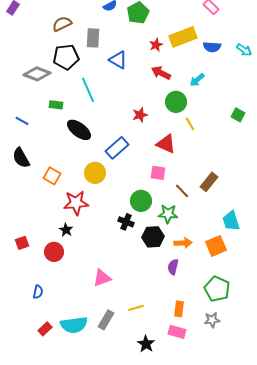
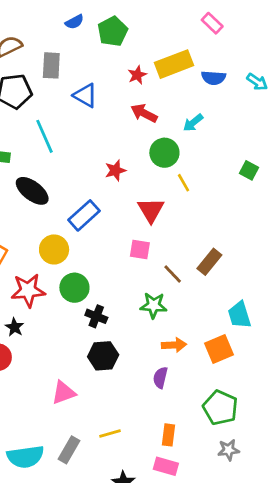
red triangle: (166, 144) -> (151, 210), turned 35
green circle: (141, 201) -> (74, 288), moved
black hexagon: (153, 237) -> (103, 356), moved
gray star: (212, 320) -> (229, 450), moved

